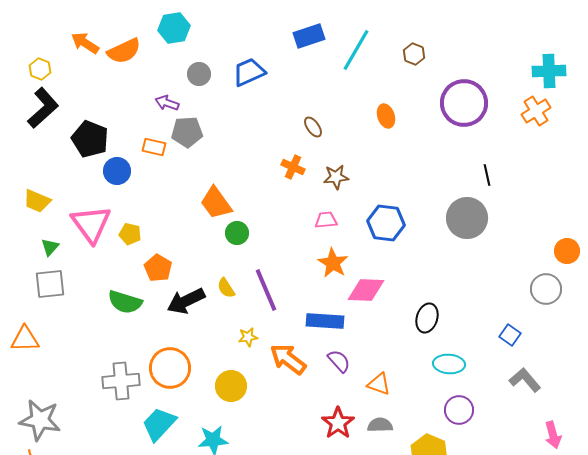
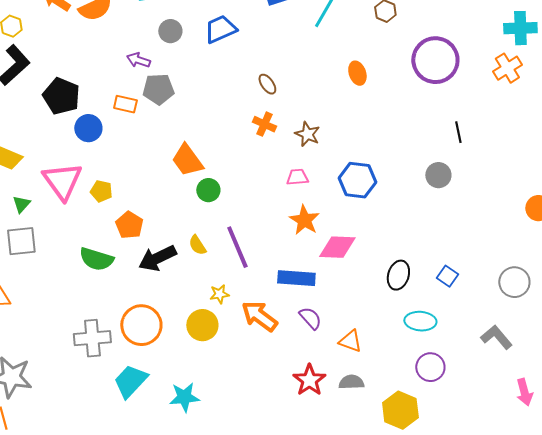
brown ellipse: (313, 127) -> (267, 84), moved
brown star: (336, 177) -> (307, 134), turned 30
gray circle: (467, 218) -> (438, 175), size x0.6
gray circle: (546, 289) -> (514, 282), moved
blue square: (510, 335) -> (447, 276), moved
yellow circle: (231, 386) -> (202, 325), moved

